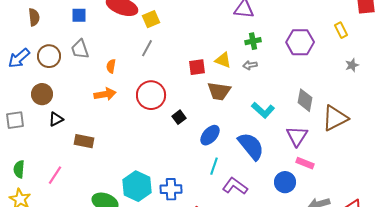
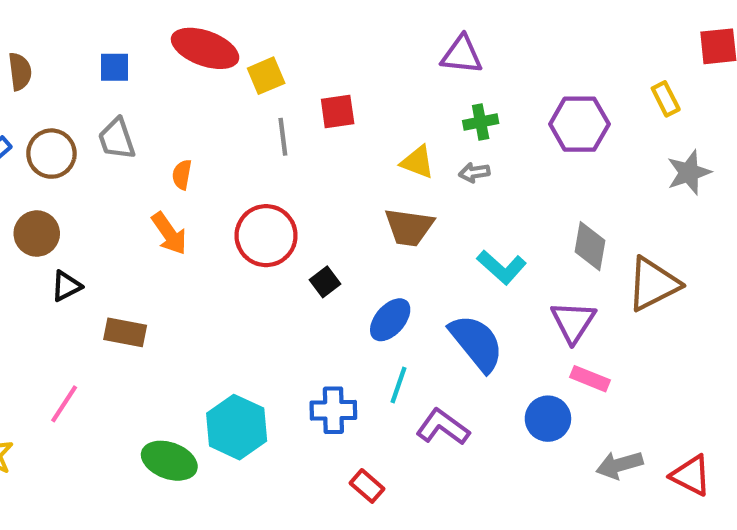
gray line: (147, 48) -> (283, 137), moved, turned -36
gray star: (352, 65) -> (689, 173), size x1.5
red square: (197, 67) -> (338, 112), moved
orange arrow: (105, 94) -> (169, 234), turned 65
blue cross: (171, 189) -> (333, 410), moved

